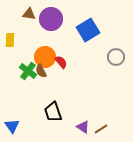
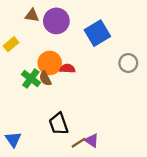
yellow rectangle: (10, 40) -> (11, 44), turned 48
red semicircle: (61, 62) -> (67, 69), turned -48
brown line: (101, 129) -> (78, 143), moved

